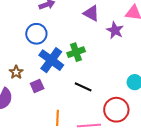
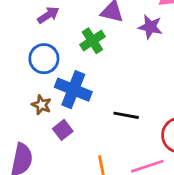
green cross: (76, 52) -> (92, 41), moved
brown star: (16, 72) -> (41, 105), moved

